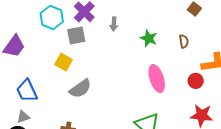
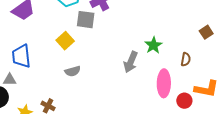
gray arrow: (114, 24) -> (131, 62), moved, size x1.5
pink ellipse: (157, 78) -> (164, 83), moved
gray semicircle: (80, 89) -> (73, 71), size x0.7

